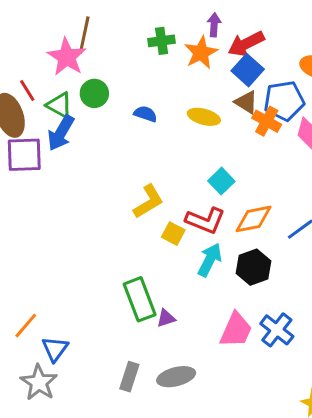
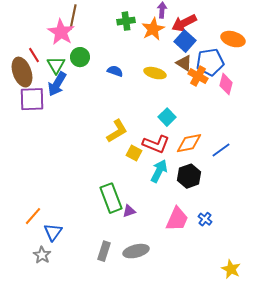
green triangle: (59, 105) -> (56, 65), turned 30
blue cross: (277, 330) -> (205, 219), size x0.6
gray star: (39, 382) -> (42, 255), size x0.7

